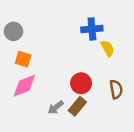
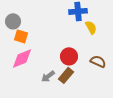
gray circle: (13, 31) -> (13, 21), moved
brown semicircle: (116, 89) -> (98, 61), turned -56

